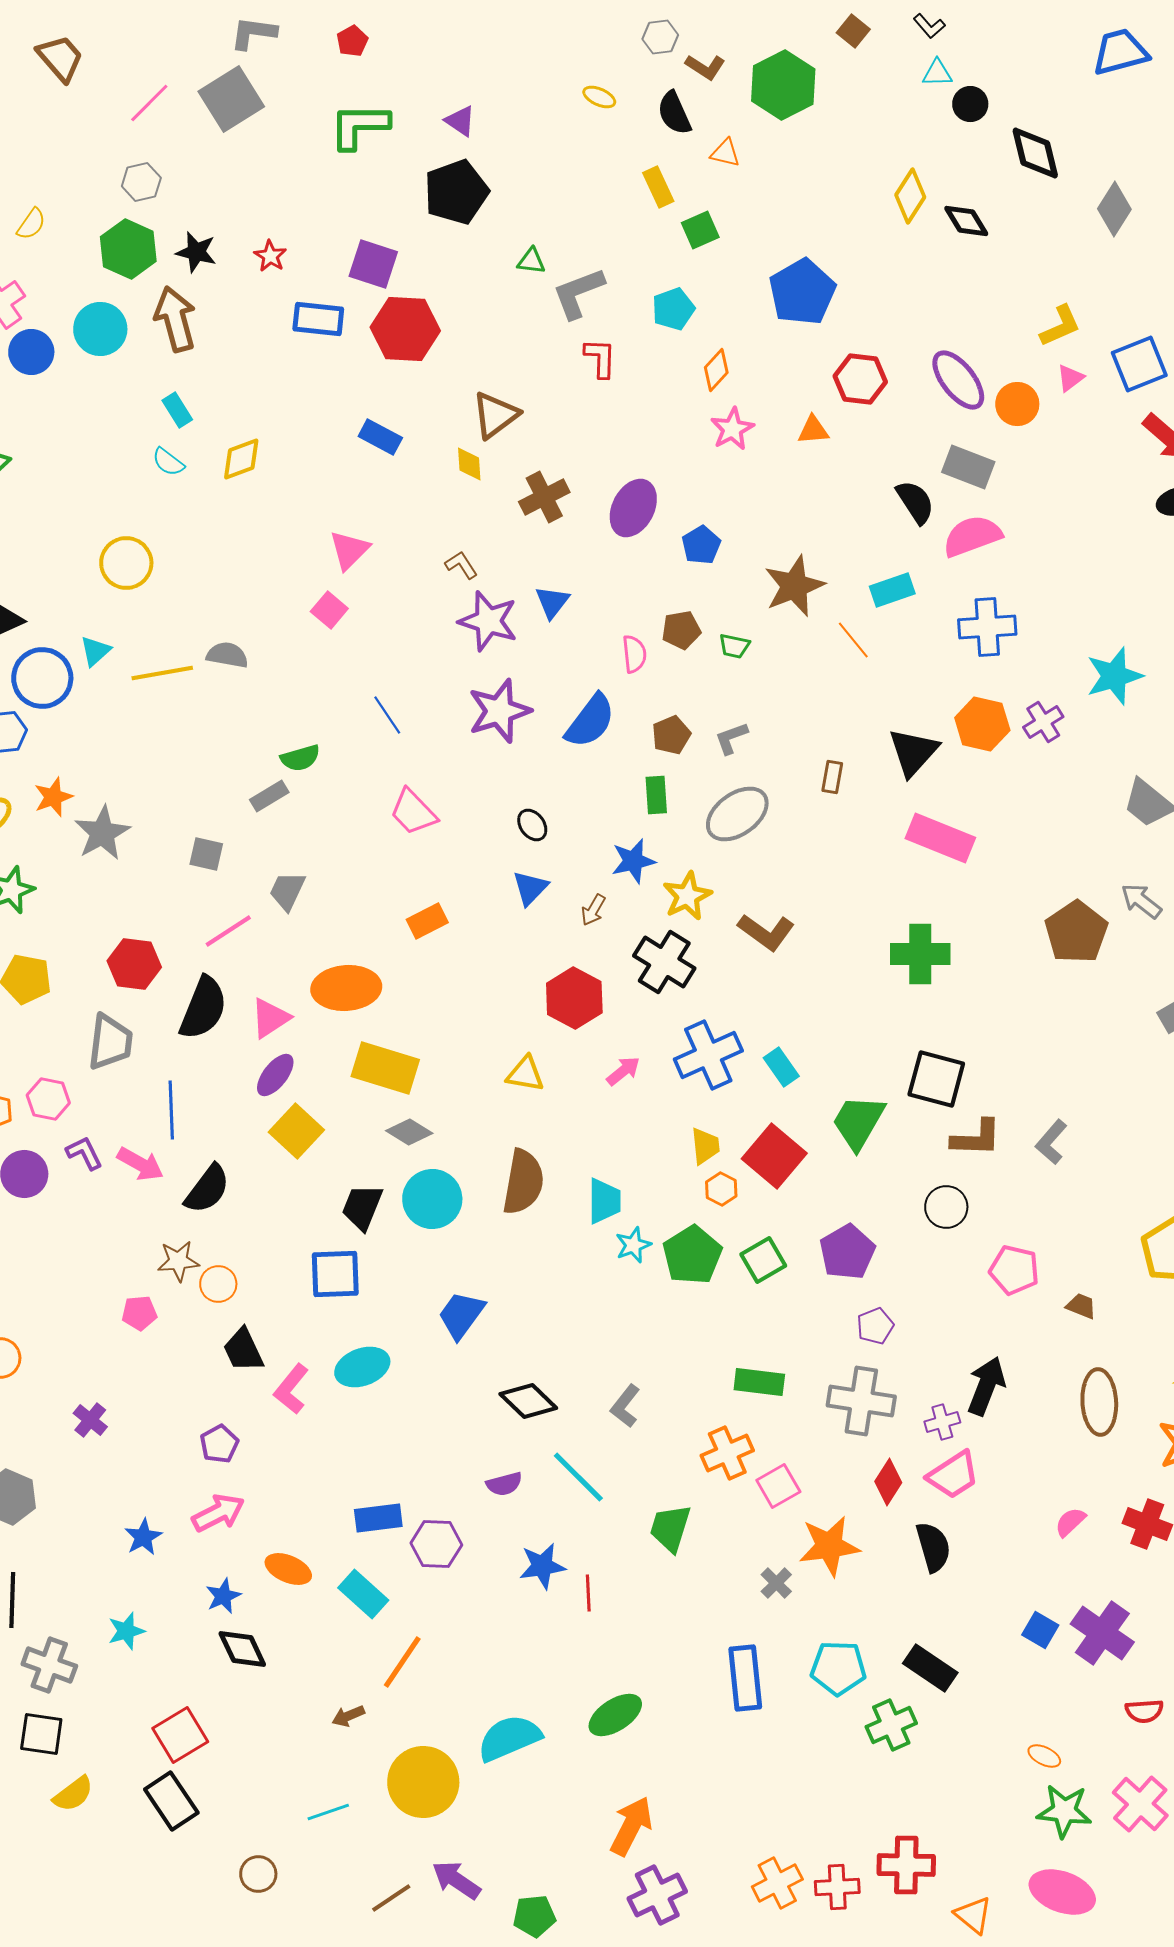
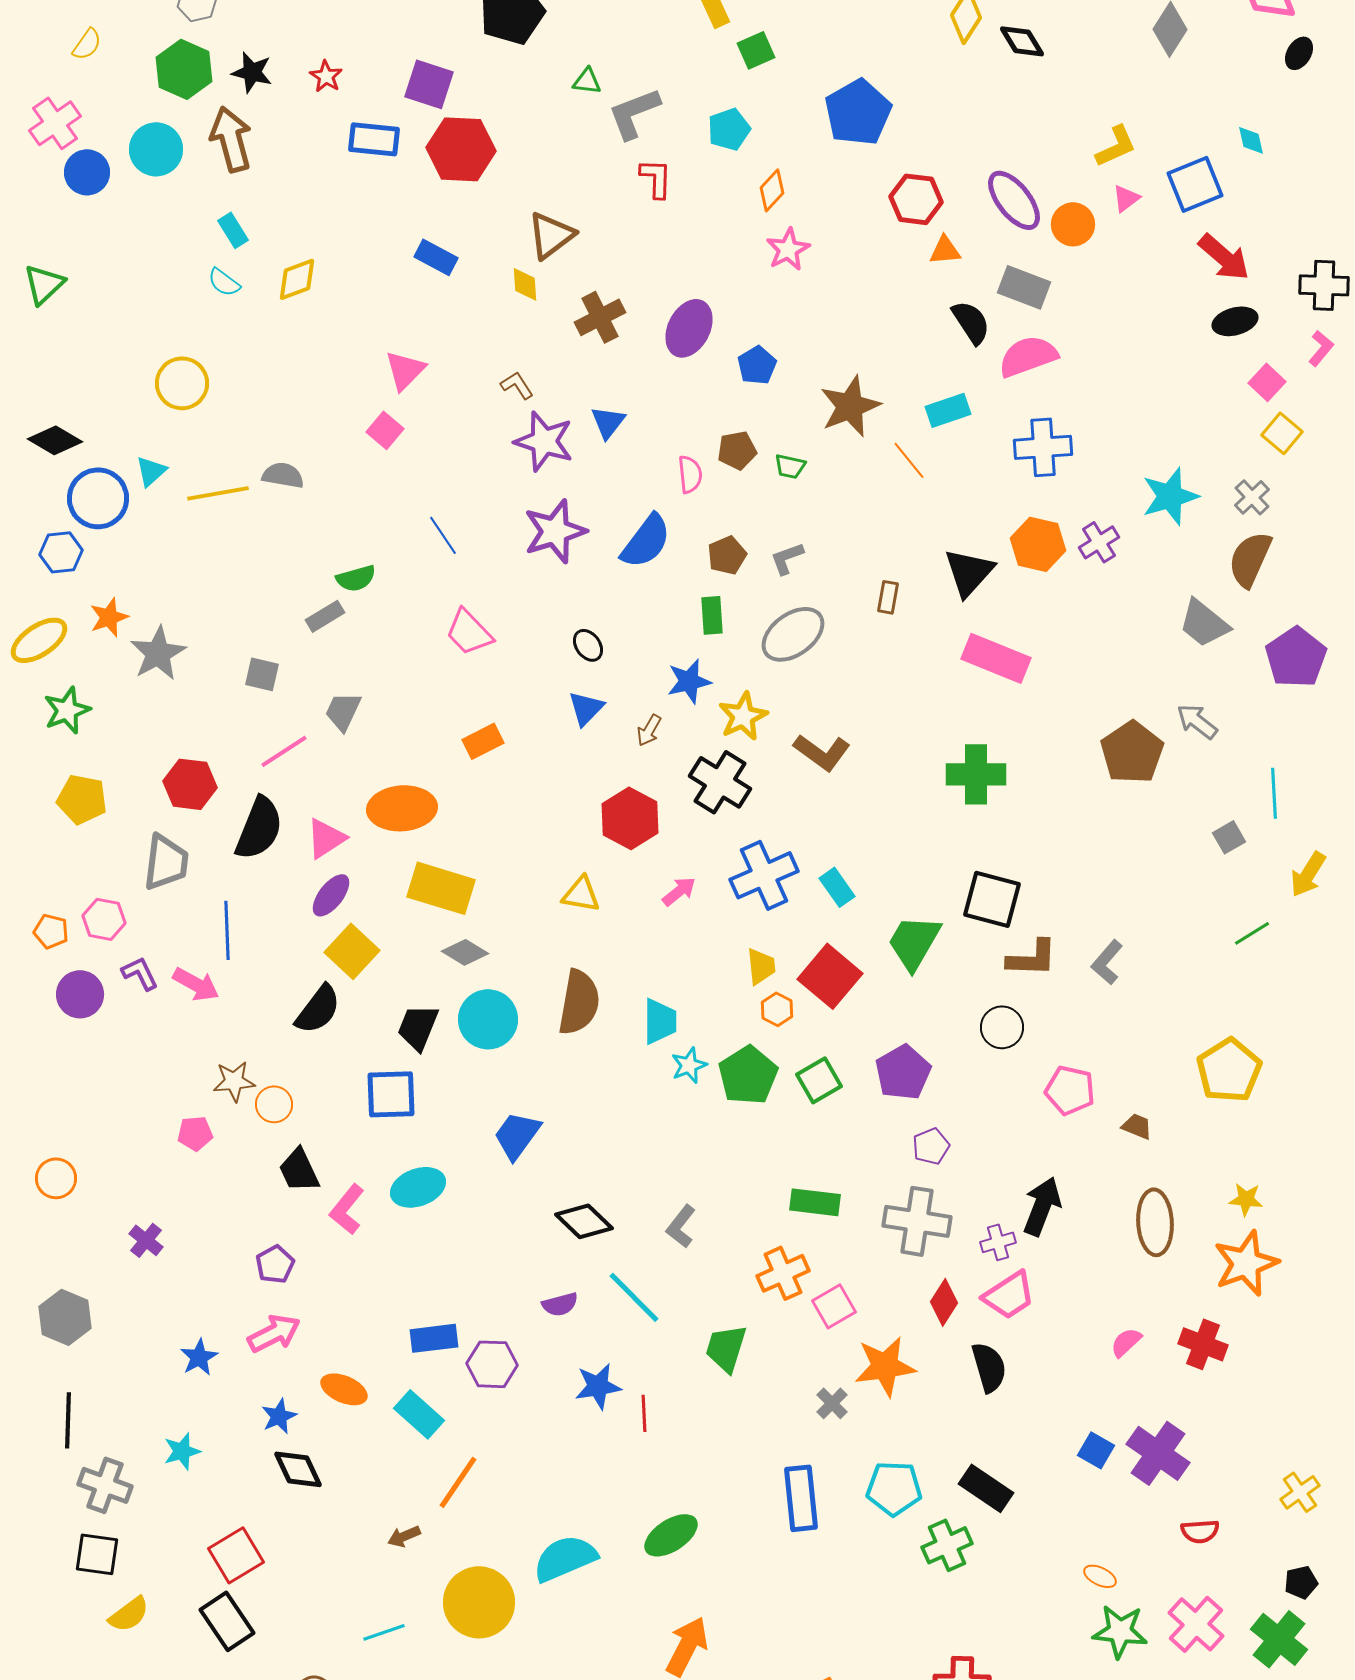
orange triangle: (813, 430) -> (945, 250), moved
black semicircle: (207, 1189) -> (318, 1009), moved

